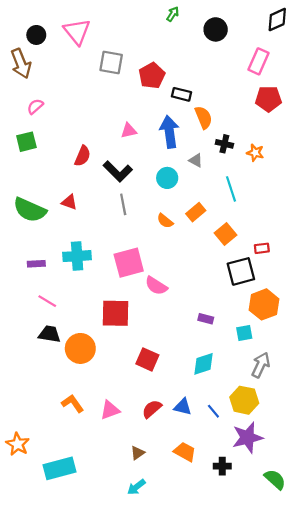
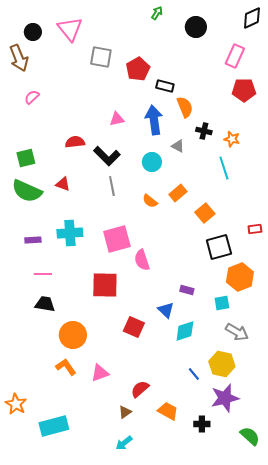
green square: (26, 142) -> (26, 158), moved
red semicircle: (83, 156) -> (75, 142), turned -120
cyan line: (231, 189) -> (224, 168), moved
red rectangle: (262, 248) -> (255, 229), moved
pink semicircle: (156, 286) -> (142, 260), turned 40
pink line: (47, 301) -> (43, 274), turned -30
orange circle: (80, 348) -> (73, 335), moved
gray arrow: (261, 365) -> (237, 332), turned 95
blue triangle: (183, 407) -> (166, 310), moved, turned 30
red semicircle: (152, 409) -> (140, 389), moved

